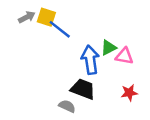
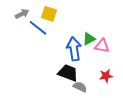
yellow square: (46, 17) -> (49, 14), moved
blue line: (60, 29) -> (38, 28), moved
gray semicircle: (67, 106) -> (80, 87), moved

